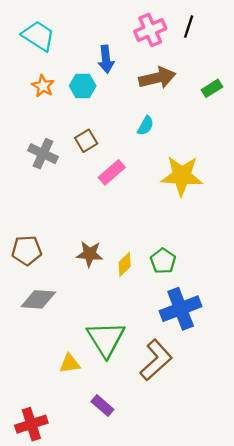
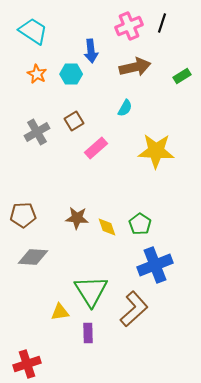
gray cross: (43, 154) -> (37, 132), turned 35
yellow diamond: (125, 264) -> (107, 227), turned -65
purple rectangle: (102, 405) -> (88, 333), moved, turned 48

